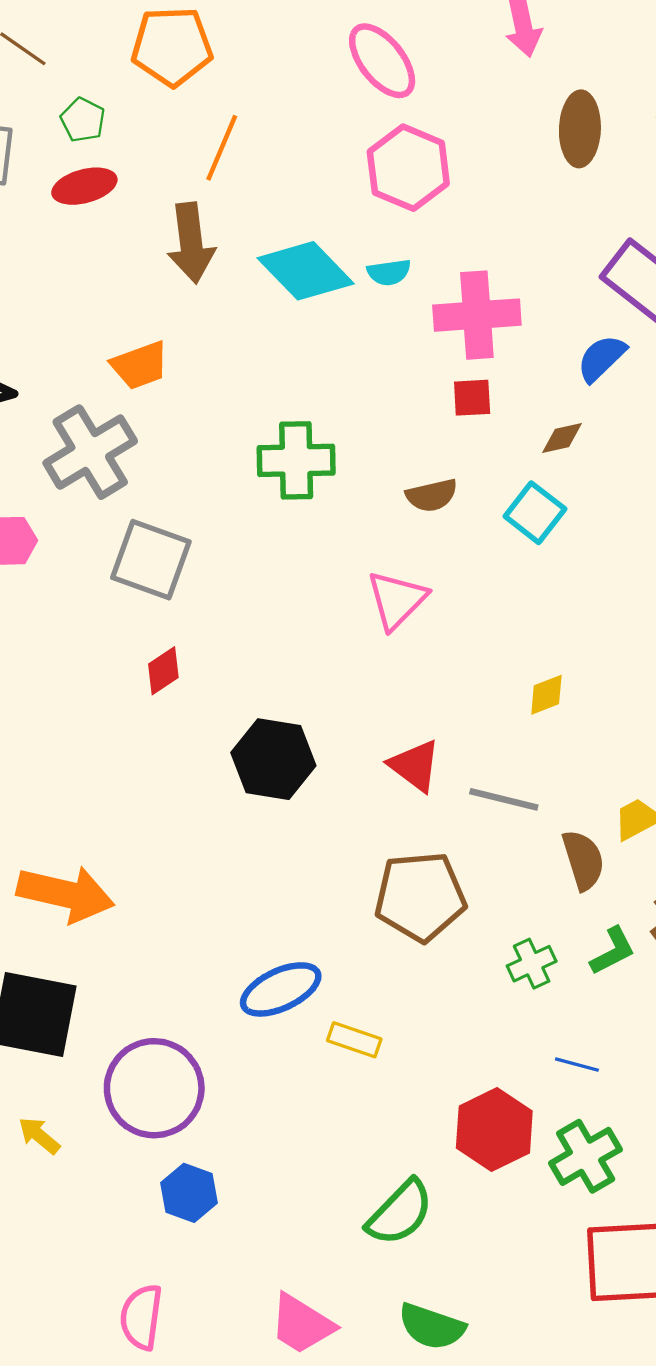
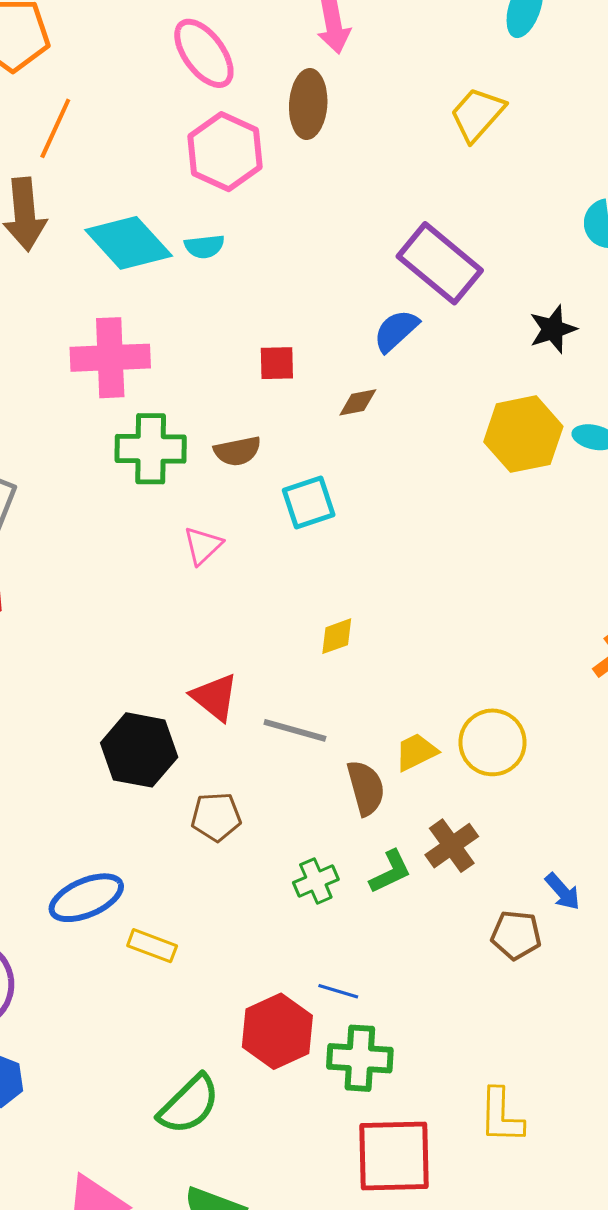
brown ellipse: (580, 129) -> (308, 104), moved
pink cross: (477, 315) -> (110, 358), moved
green cross: (296, 460) -> (151, 449), moved
cyan square: (535, 513) -> (309, 502), moved, turned 32
pink triangle: (397, 600) -> (203, 546), size x0.7
black hexagon: (273, 759) -> (139, 750), moved
brown pentagon: (420, 897) -> (216, 817), size x0.6
blue line: (577, 1065) -> (338, 991), moved
green cross: (586, 1156) -> (360, 1058), turned 32

